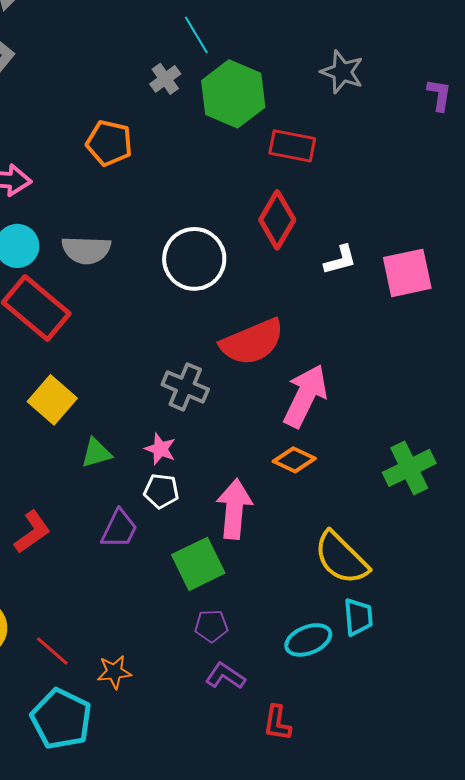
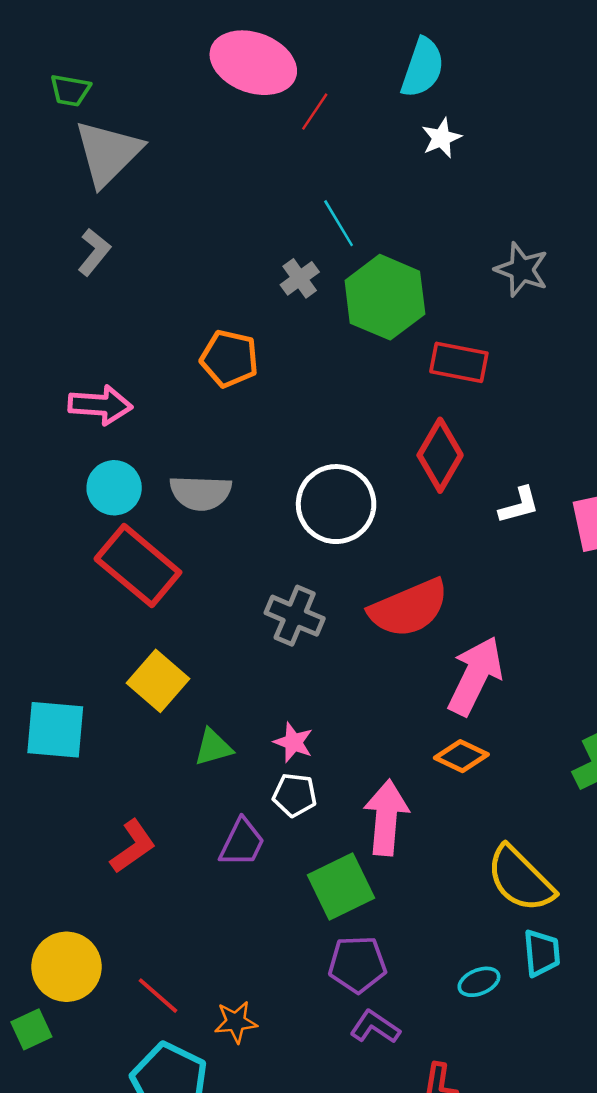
gray cross: (185, 387) -> (295, 616), moved
purple pentagon: (211, 626) -> (357, 964), size x1.4
cyan ellipse: (308, 640) -> (479, 982), size x0.7

